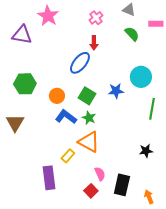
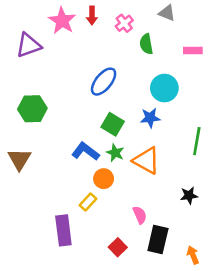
pink rectangle: (156, 24) -> (193, 50), moved
green semicircle: (132, 34) -> (146, 44), moved, turned -147
purple triangle: (22, 35) -> (28, 45), turned -30
red arrow: (94, 43) -> (92, 16), moved
cyan circle: (141, 77) -> (164, 88), moved
orange circle: (57, 96) -> (104, 179), moved
orange triangle: (89, 142) -> (146, 161), moved
pink semicircle: (100, 174) -> (140, 215), moved

